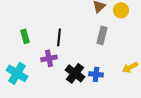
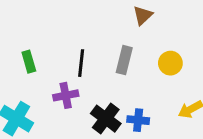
yellow circle: (121, 10) -> (170, 63), moved
gray rectangle: (102, 35) -> (124, 60), moved

